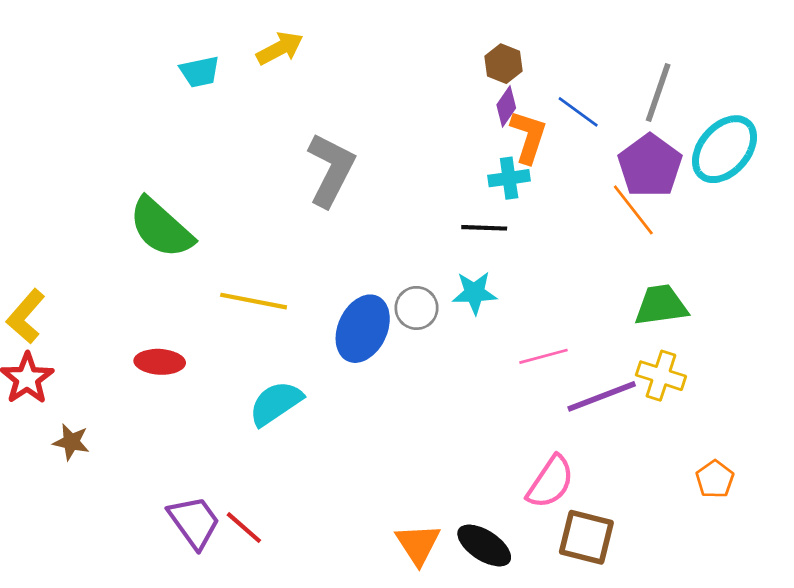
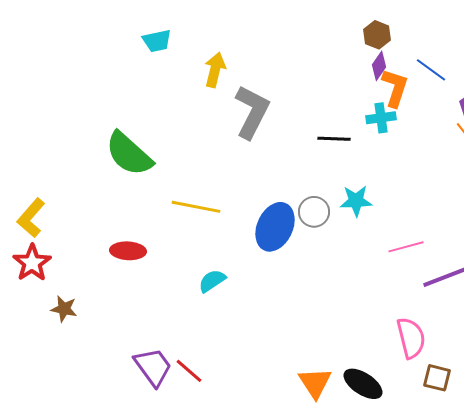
yellow arrow: (280, 48) -> (215, 70), moved, turned -48
black line: (484, 228) -> (334, 139), moved
cyan semicircle: (276, 403) -> (212, 281), size x0.7
pink semicircle: (550, 482) -> (411, 338), turned -48
brown square: (586, 537) -> (437, 378), size x0.7

